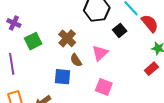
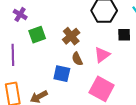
black square: (120, 30) -> (124, 35), turned 32
pink square: (104, 87) -> (102, 89), size x1.4

